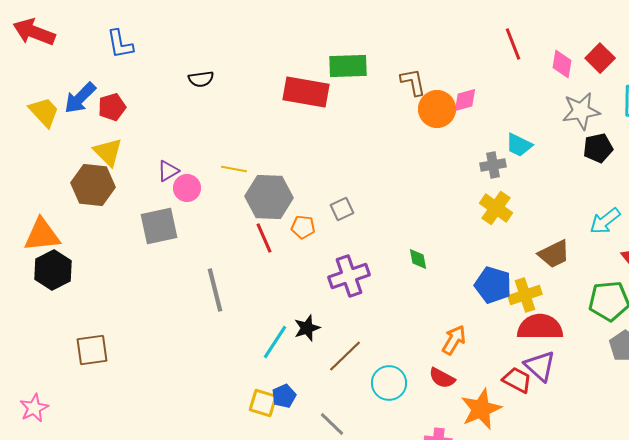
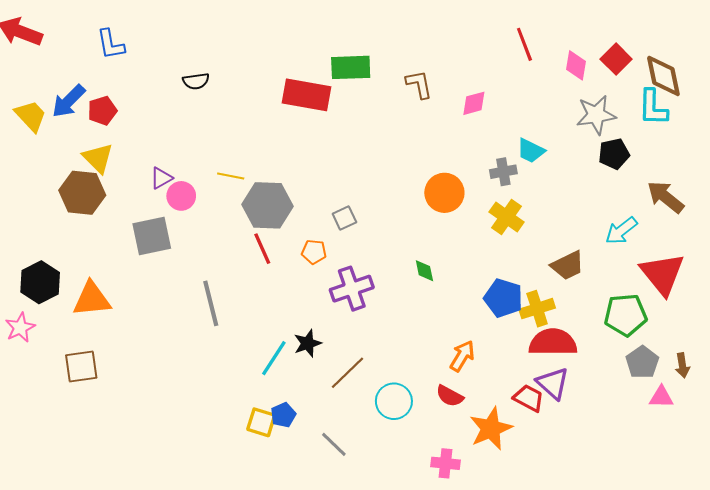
orange circle: (437, 109) -> (444, 193), moved
orange pentagon: (303, 227) -> (314, 252), moved
orange triangle: (42, 235) -> (92, 299), moved
pink star: (34, 408) -> (20, 328), moved

